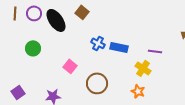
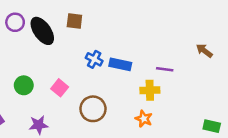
brown square: (82, 12) -> (74, 21), turned -32
green circle: (33, 48) -> (24, 85), moved
yellow cross: (143, 68) -> (150, 90), turned -35

